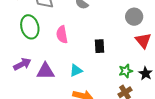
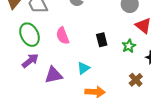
purple arrow: (22, 64) -> (30, 61), moved
green star: (126, 71) -> (129, 46), moved

